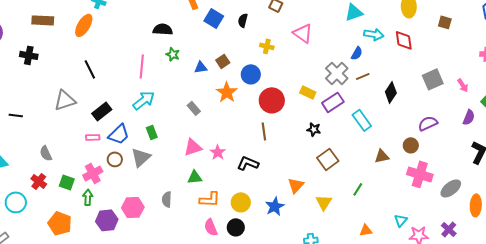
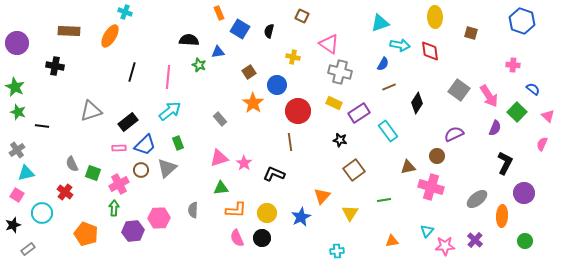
blue triangle: (201, 67) -> (218, 52), moved
black line: (90, 69) -> (132, 72), moved, turned 42
gray cross: (337, 73) -> (340, 72), moved, turned -30
gray square: (433, 79) -> (459, 90), turned -30
pink arrow: (463, 85) -> (489, 96), size x1.6
pink cross: (420, 174) -> (431, 187), moved
green square: (67, 182) -> (93, 173), moved
green line: (358, 189) -> (384, 200), turned 48

